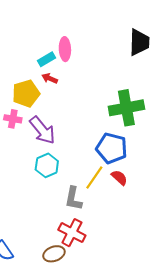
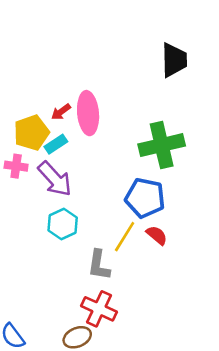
pink ellipse: (65, 49) -> (88, 113), moved, size x1.4
cyan rectangle: (46, 59) -> (56, 144), moved
red arrow: (50, 78) -> (61, 112), turned -56

